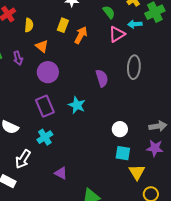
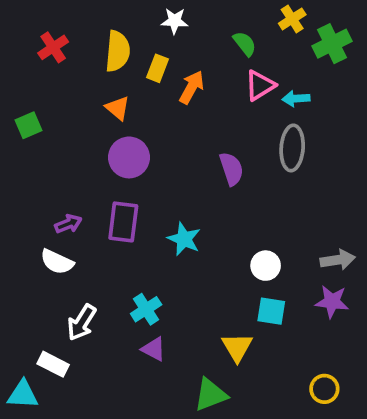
cyan arrow: (135, 24) -> (296, 99), moved
yellow semicircle: (29, 25) -> (118, 51), moved, size x1.5
purple arrow: (18, 58) -> (68, 224), moved, turned -96
cyan star: (77, 105) -> (184, 239), moved
purple rectangle: (45, 106) -> (123, 222), turned 30
cyan cross: (45, 137) -> (146, 309), moved
yellow triangle: (137, 172) -> (237, 347), moved

